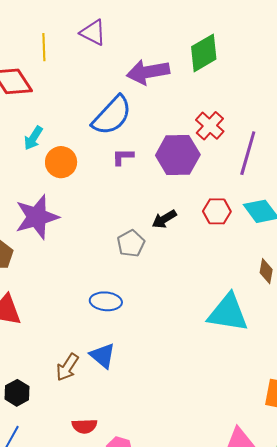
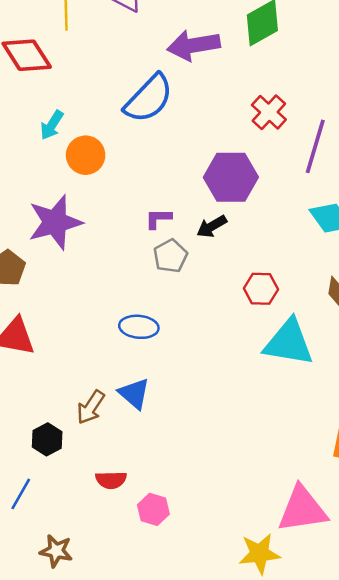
purple hexagon: (178, 155) -> (231, 177), moved
purple L-shape: (123, 157) -> (158, 219), moved
red hexagon: (217, 211) -> (261, 289), moved
black hexagon: (17, 393) -> (47, 439), moved

